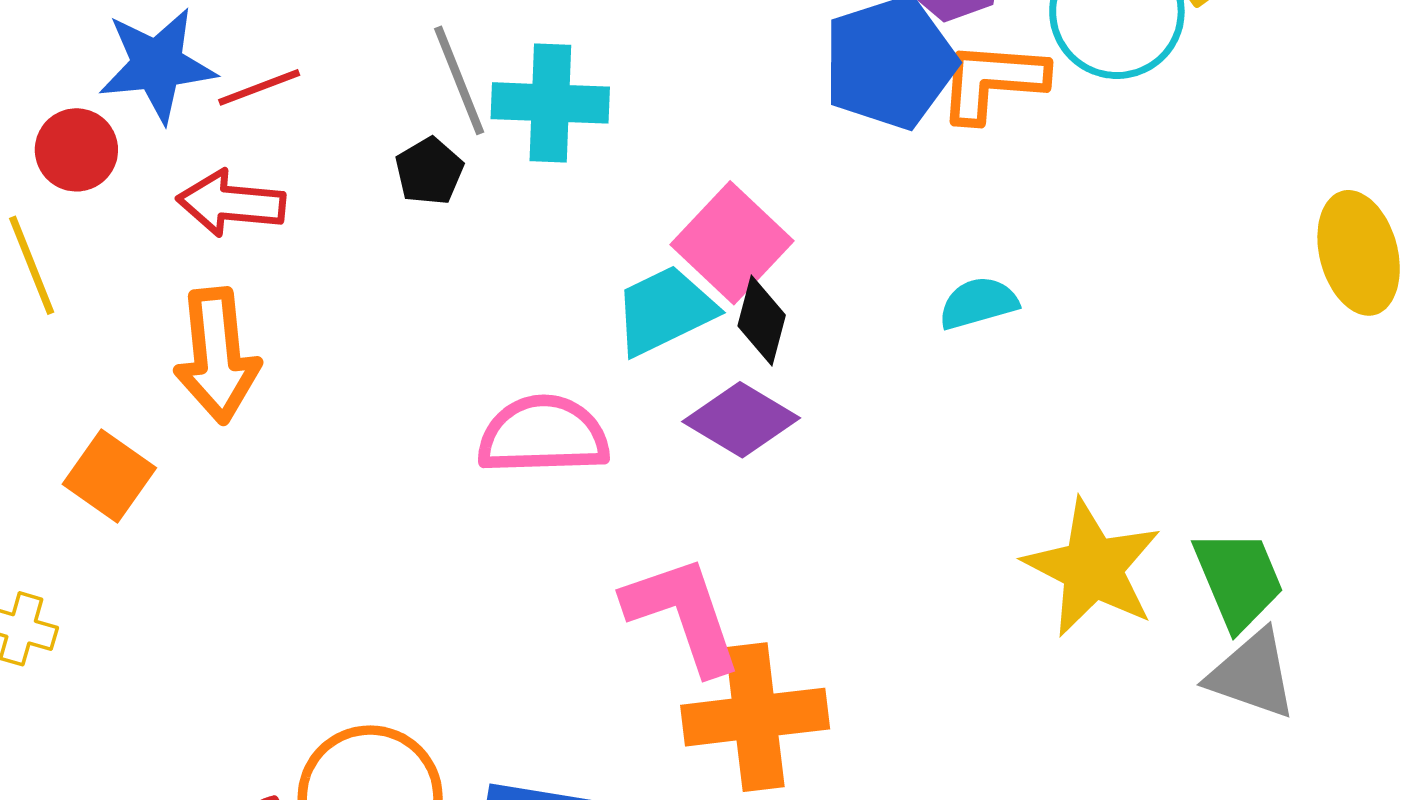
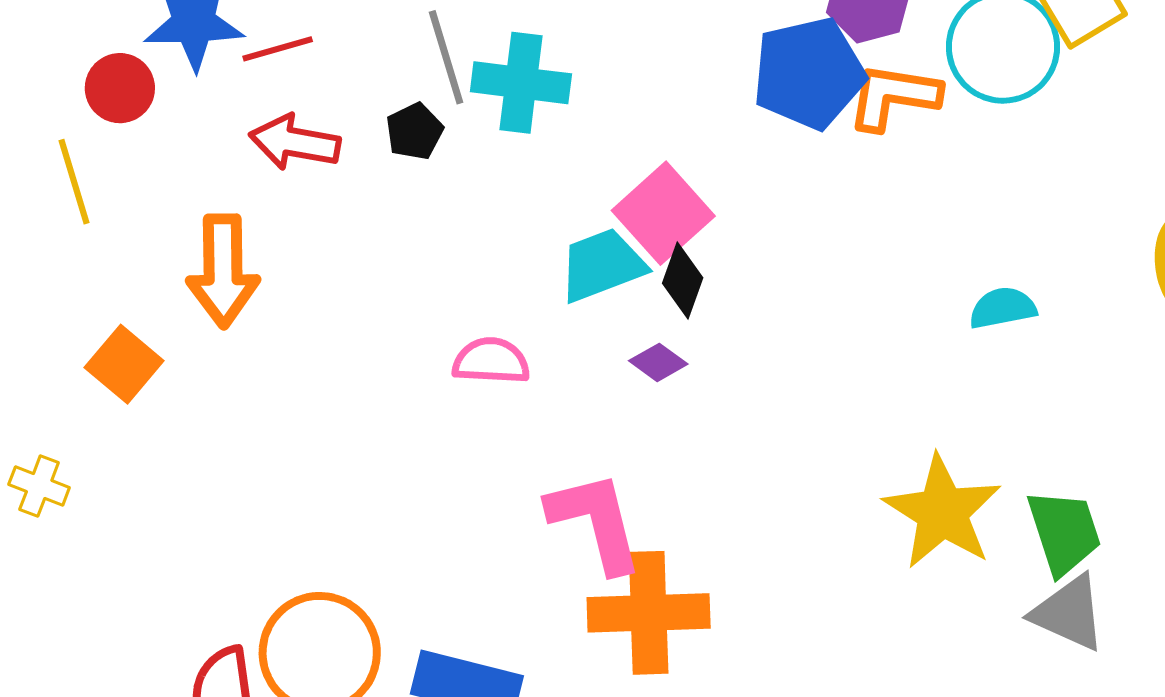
red arrow: (231, 203) -> (295, 142), moved
cyan semicircle: (978, 303) -> (1003, 308), moved
purple diamond: (741, 420) -> (658, 362), size x0.6
pink semicircle: (543, 435) -> (491, 361), size x0.7

